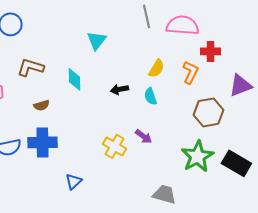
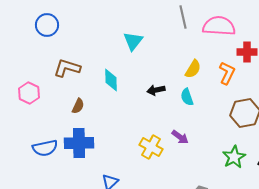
brown semicircle: (41, 105) -> (78, 106), turned -49
green star: (197, 156) -> (234, 157), size x0.7

